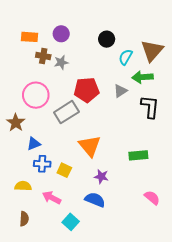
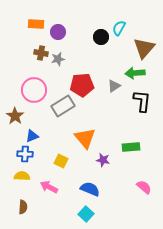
orange rectangle: (29, 37) -> (36, 24), moved
cyan semicircle: (126, 57) -> (119, 28), moved
blue cross: (42, 164) -> (25, 154), moved
purple star: (101, 176) -> (103, 160), moved
cyan square: (71, 222) -> (86, 214), moved

